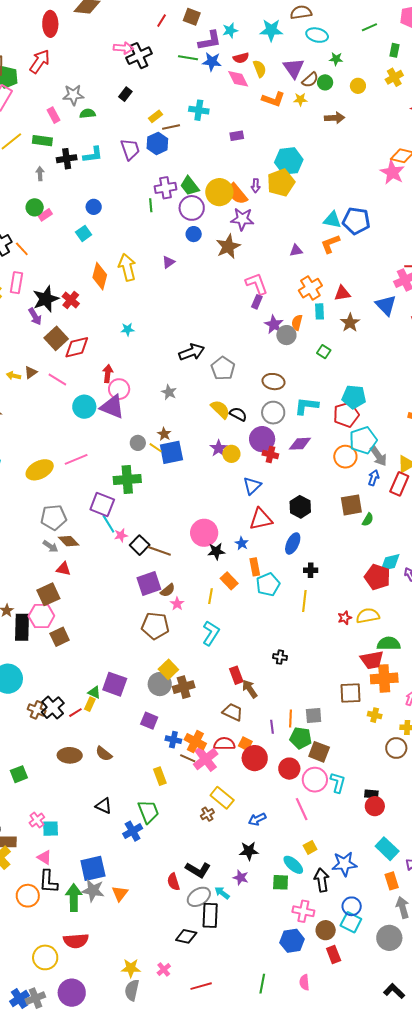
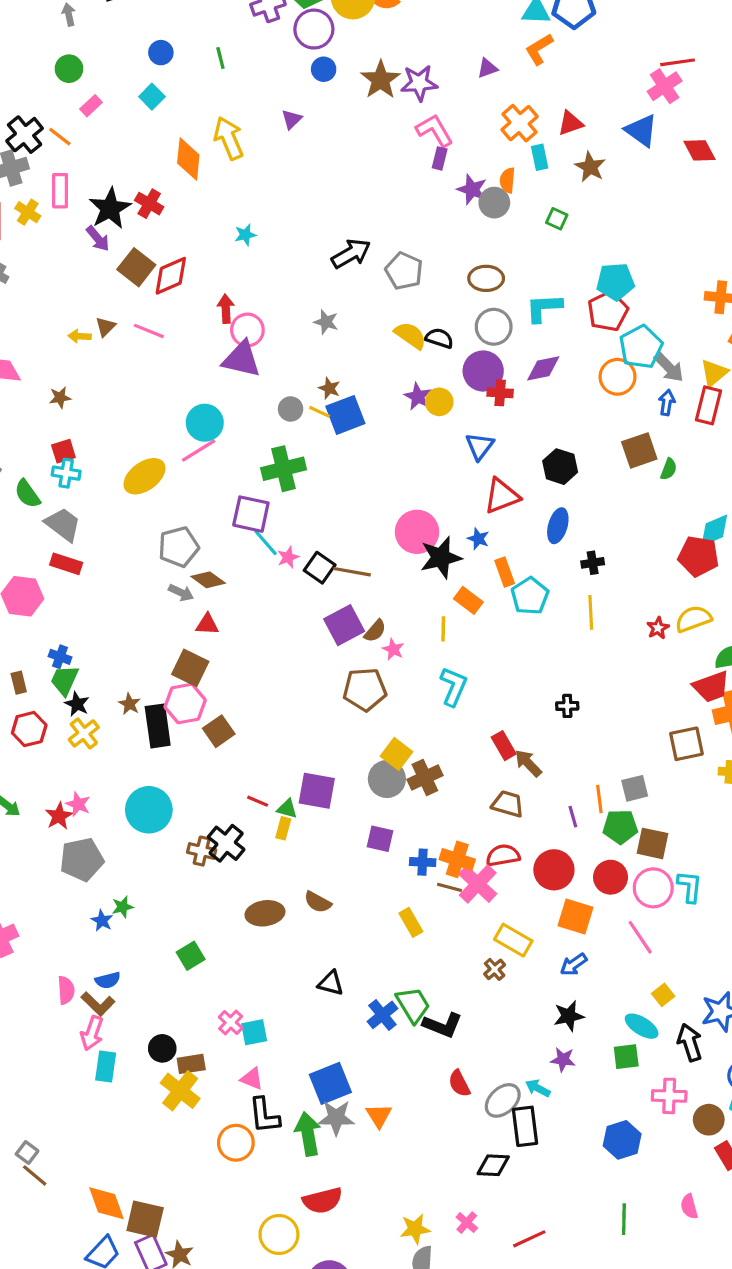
green line: (151, 205) -> (220, 58), moved
pink rectangle: (45, 215) -> (91, 106), moved
purple star: (242, 219) -> (419, 83), moved
cyan circle: (84, 407) -> (205, 423), moved
black star: (216, 551) -> (441, 558), size x1.5
brown square: (48, 594) -> (190, 668), turned -30
red line: (75, 713) -> (258, 801), moved, turned 64
orange square: (245, 744) -> (576, 916), moved, size x1.6
green trapezoid: (148, 812) -> (413, 1005), moved
black L-shape: (198, 870) -> (443, 1025), moved
blue hexagon: (292, 941) -> (622, 1140), moved

